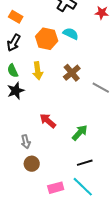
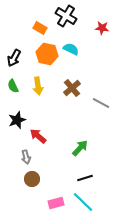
orange rectangle: (16, 17) -> (40, 28), moved
black star: (16, 91) -> (17, 120), moved
red arrow: (48, 121) -> (38, 136), moved

